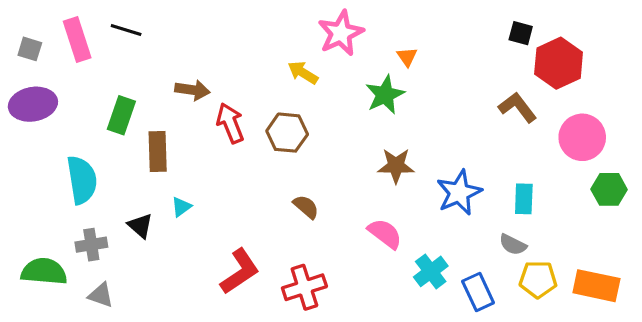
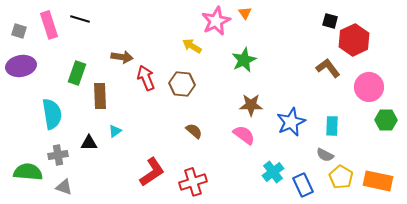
orange triangle: (407, 57) -> (245, 13), moved
black triangle: (140, 226) -> (89, 143), turned -42
pink semicircle: (385, 234) -> (244, 135), moved
yellow pentagon: (538, 279) -> (341, 177), turned 30

